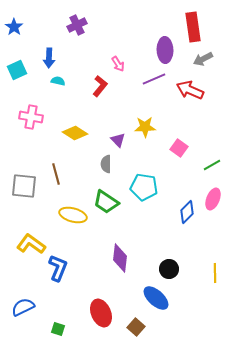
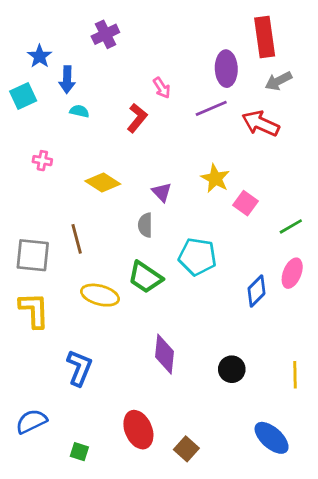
blue star: (14, 27) -> (40, 56), moved
pink cross: (31, 117) -> (42, 161), size x0.6
yellow star: (145, 127) -> (215, 178), moved, turned 30
yellow L-shape: (31, 244) -> (34, 310), moved, turned 52
blue ellipse: (156, 298) -> (272, 438), moved

